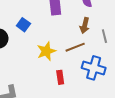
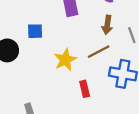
blue square: (23, 25) -> (35, 31), turned -32

